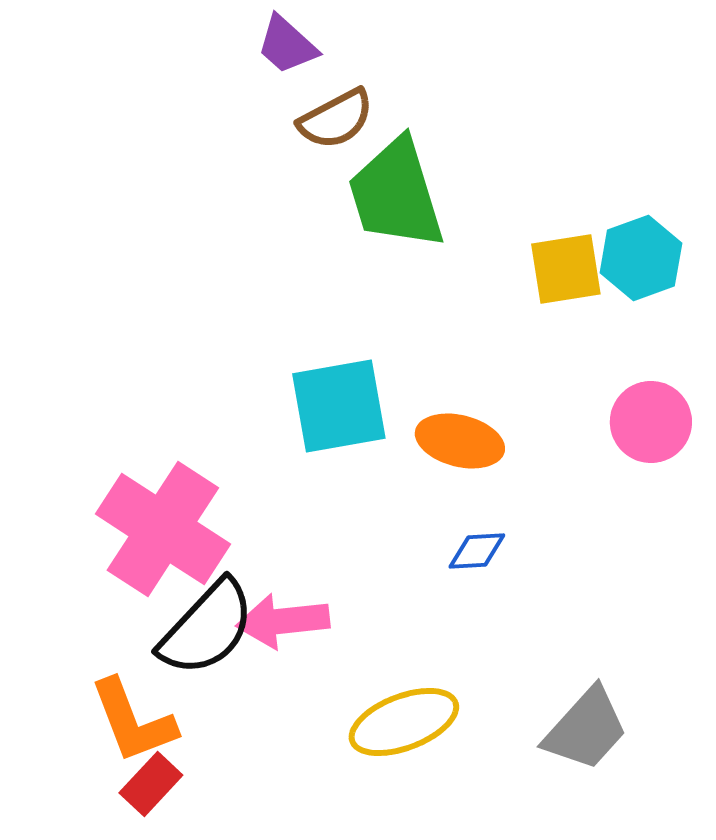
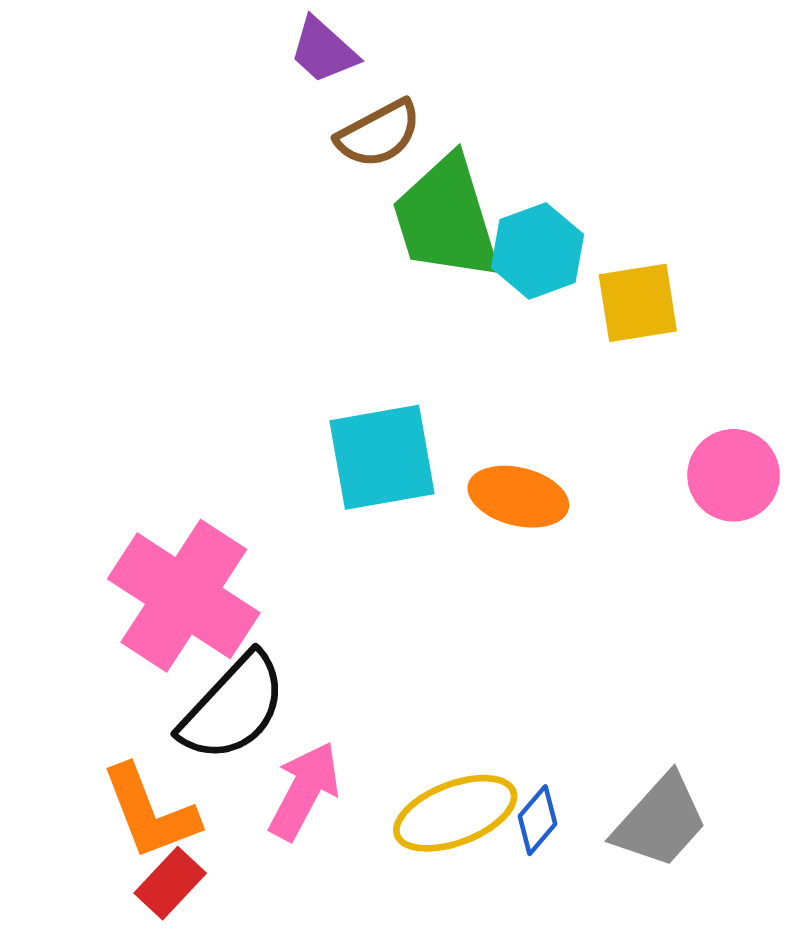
cyan hexagon: (641, 258) -> (537, 251), moved
blue diamond: (477, 551) -> (537, 820), moved, turned -46
pink arrow: (283, 621) -> (304, 791), moved, turned 124

